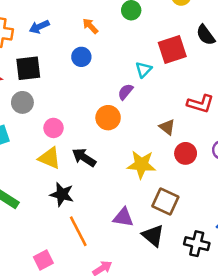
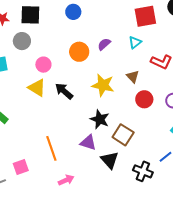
cyan triangle: (144, 70) -> (135, 42), moved
orange circle: (108, 118) -> (79, 52), moved
yellow star: (141, 165) -> (103, 85), moved
black star: (62, 194) -> (100, 119), moved

